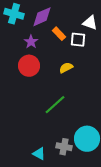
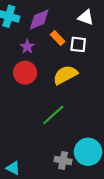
white triangle: (90, 23) -> (86, 17), moved
yellow semicircle: (66, 68) -> (65, 75), size x1.6
cyan triangle: (39, 154) -> (13, 168), moved

